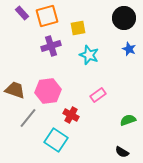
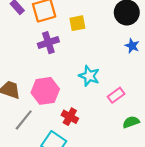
cyan star: (89, 55) -> (89, 76), moved
pink rectangle: (98, 95) -> (116, 95), moved

